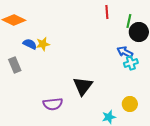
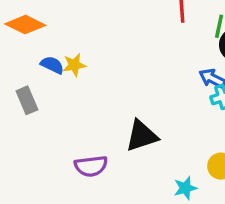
black triangle: (83, 86) -> (142, 136), turned 35

